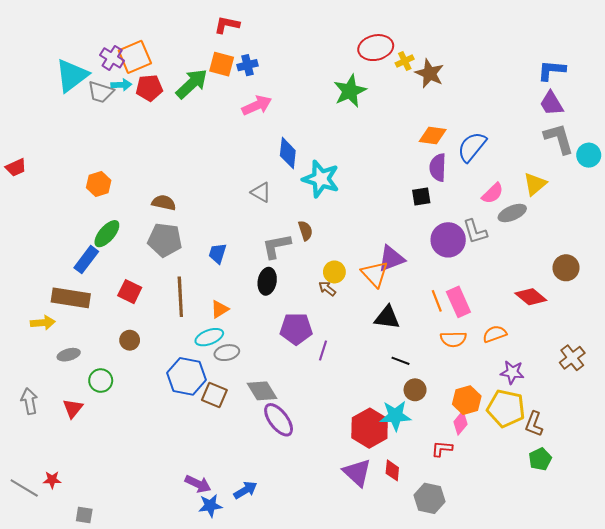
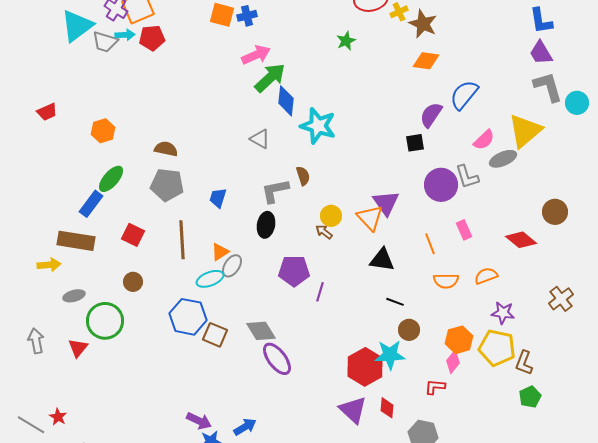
blue L-shape: (552, 70) -> (541, 21), turned -104
green arrow: (192, 84) -> (270, 78), moved
green star: (350, 91) -> (346, 41), size x0.6
orange diamond: (433, 135) -> (426, 61), moved
red trapezoid: (16, 168) -> (47, 112), moved
purple semicircle: (438, 168) -> (431, 115), turned 32
yellow triangle: (535, 184) -> (525, 131), size x1.5
purple triangle: (391, 259) -> (386, 203), turned -44
pink rectangle: (458, 302) -> (464, 230), moved, size x0.7
gray ellipse: (227, 353) -> (232, 266), moved, turned -45
green circle: (101, 381) -> (105, 321), size x1.6
red star: (52, 480) -> (58, 417), turned 30

